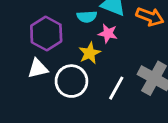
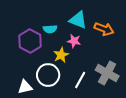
cyan semicircle: (87, 17) -> (50, 29), moved
white triangle: (38, 68) -> (25, 87), moved

